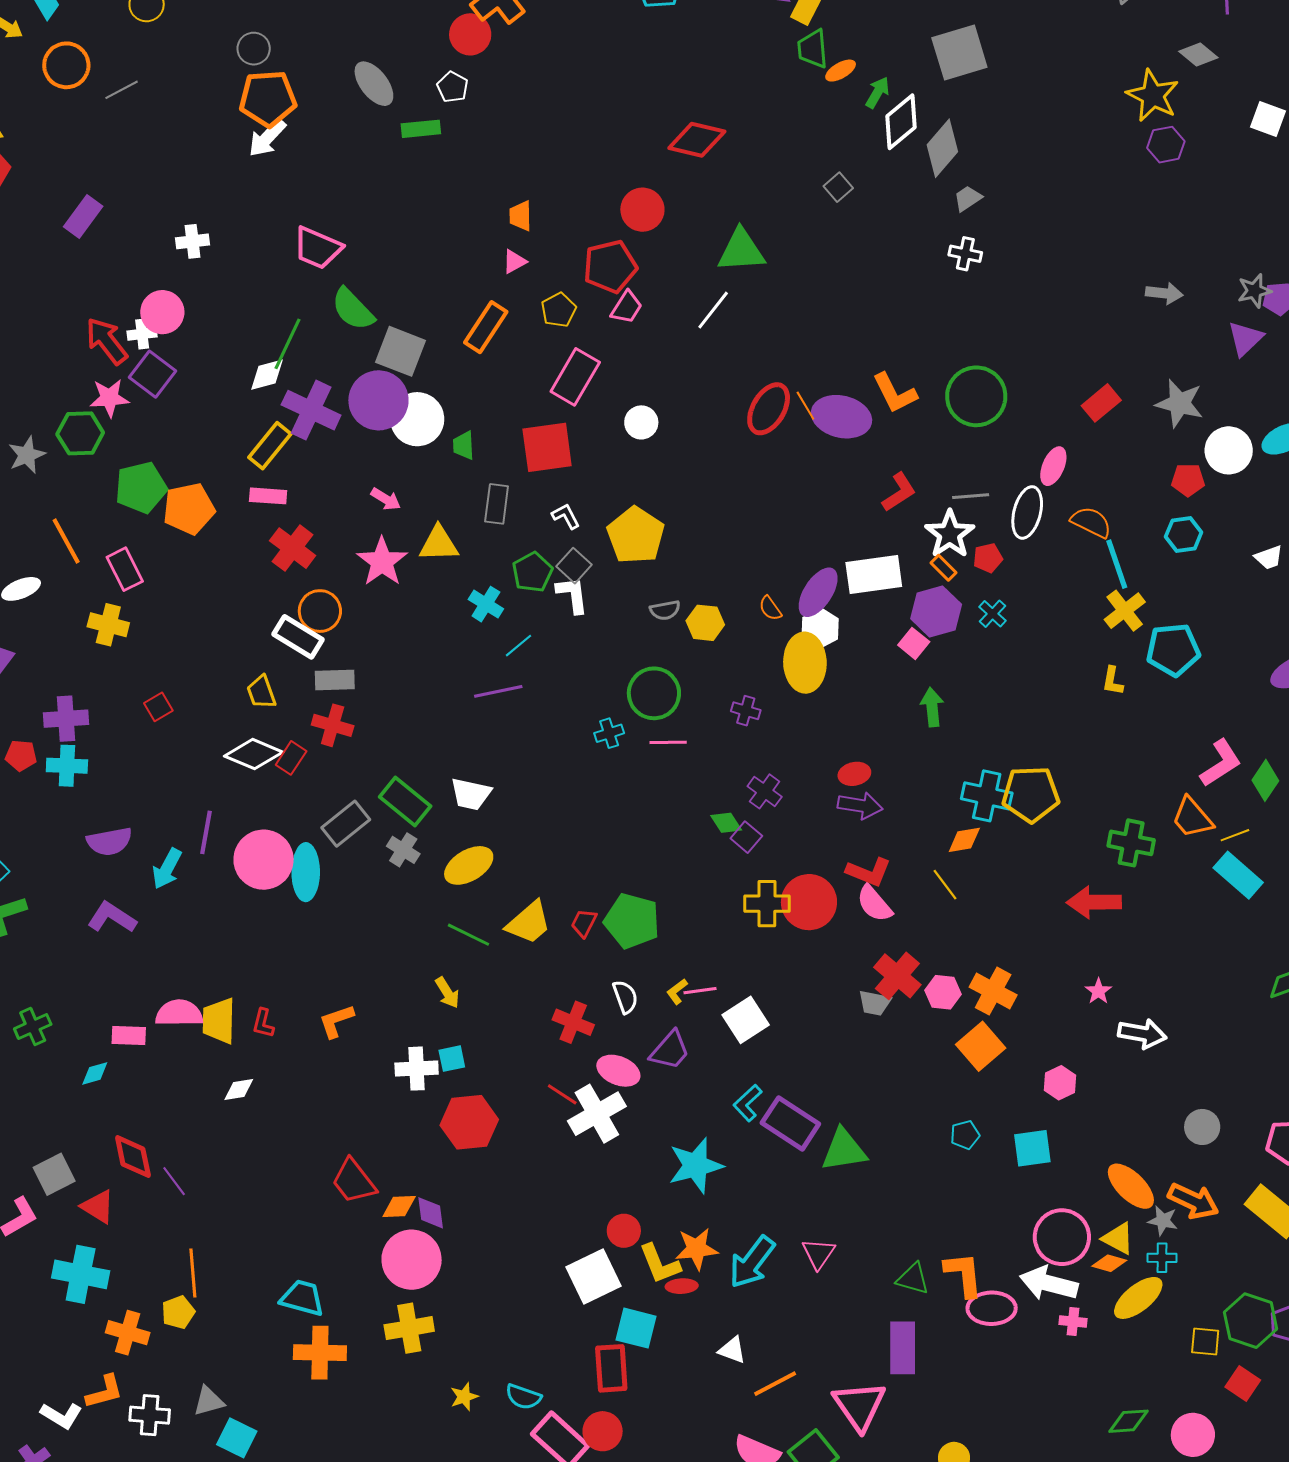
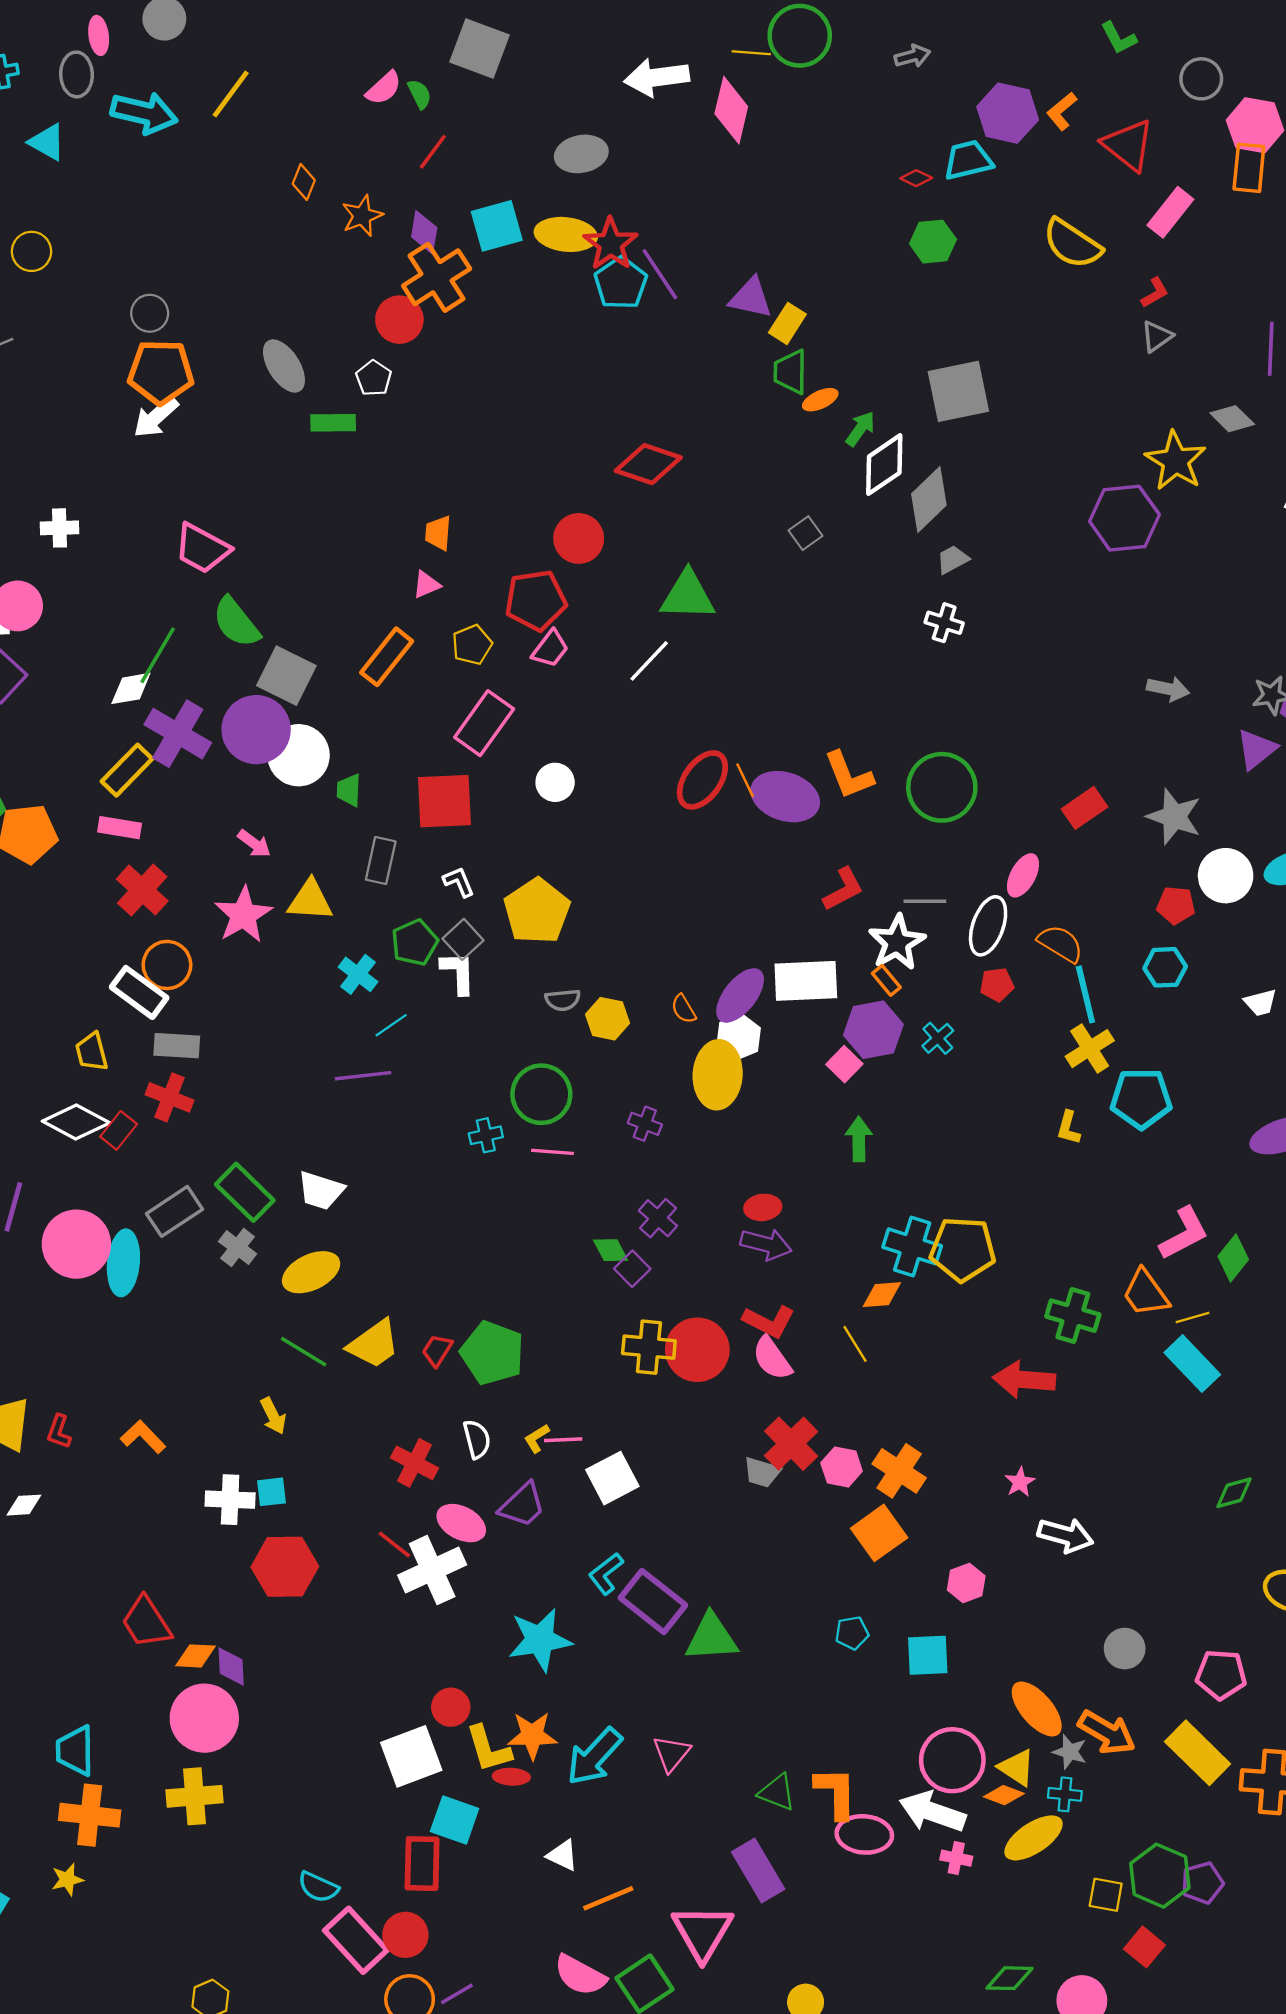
purple hexagon: (1166, 145) -> (1124, 518), moved, size x1.6
red pentagon: (988, 558) -> (997, 985), moved
orange L-shape: (336, 1021) -> (143, 1437), turned 60
cyan trapezoid: (302, 1298) -> (75, 1751), turned -111
purple rectangle: (903, 1348) -> (758, 1871), turned -36
yellow star: (464, 1397) -> (67, 1880), moved

